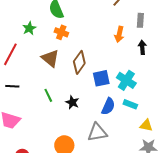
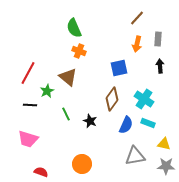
green star: (29, 28) -> (47, 91), moved
orange arrow: (119, 34) -> (137, 44), moved
brown diamond: (79, 62) -> (112, 99), moved
blue square: (101, 78) -> (119, 68), moved
gray triangle: (97, 132) -> (135, 156), moved

